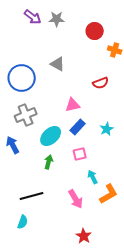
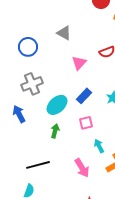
blue circle: (22, 78) -> (28, 47), size x0.7
pink triangle: (73, 105) -> (79, 63), moved, turned -35

